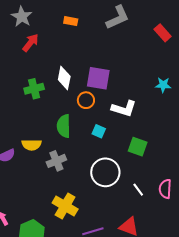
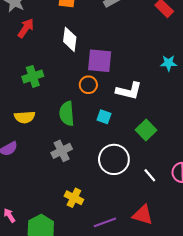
white diamond: (64, 78) -> (70, 39), moved
yellow semicircle: (32, 145) -> (25, 117), moved
green square: (138, 147) -> (146, 130), turned 30
yellow cross: (65, 206) -> (74, 198), size x0.7

